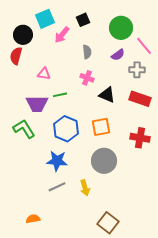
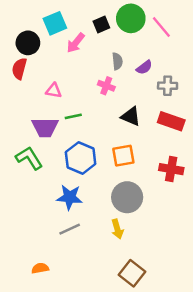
green circle: (121, 28) -> (131, 18), moved
pink line: (144, 46) -> (161, 27), moved
gray semicircle: (87, 52) -> (117, 61), moved
pink cross: (87, 78) -> (106, 86), moved
yellow arrow: (85, 188) -> (117, 229), moved

